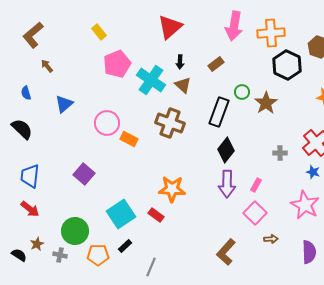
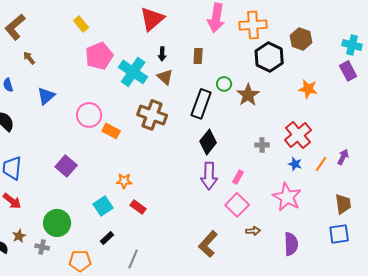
brown rectangle: (216, 64) -> (198, 56), turned -49
orange star: (172, 189) -> (124, 181), moved, size x0.6
cyan square: (121, 214) -> (103, 206), size x0.7
orange pentagon: (98, 255) -> (80, 261), moved

